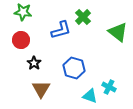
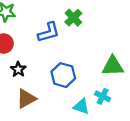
green triangle: (118, 32) -> (113, 66), moved, turned -40
brown triangle: (41, 89) -> (26, 99), turned 30

